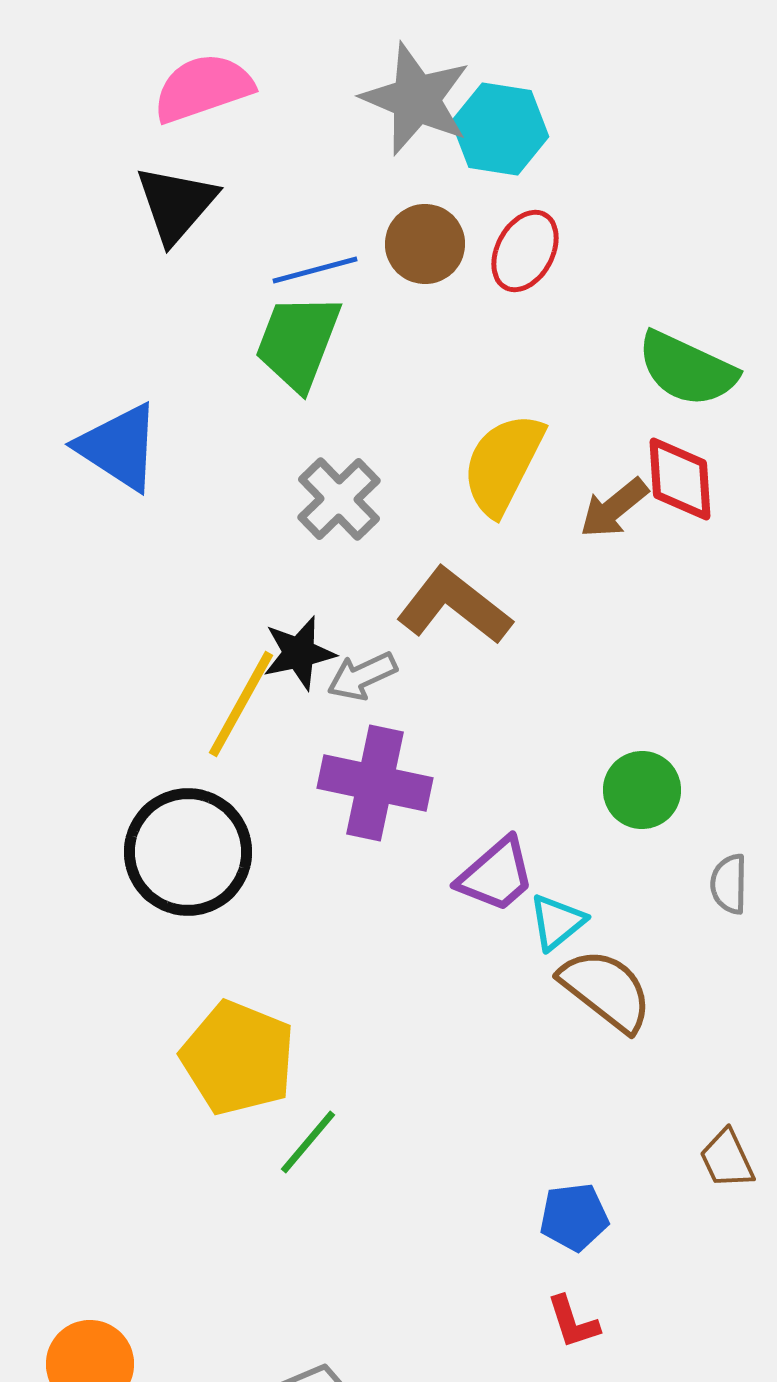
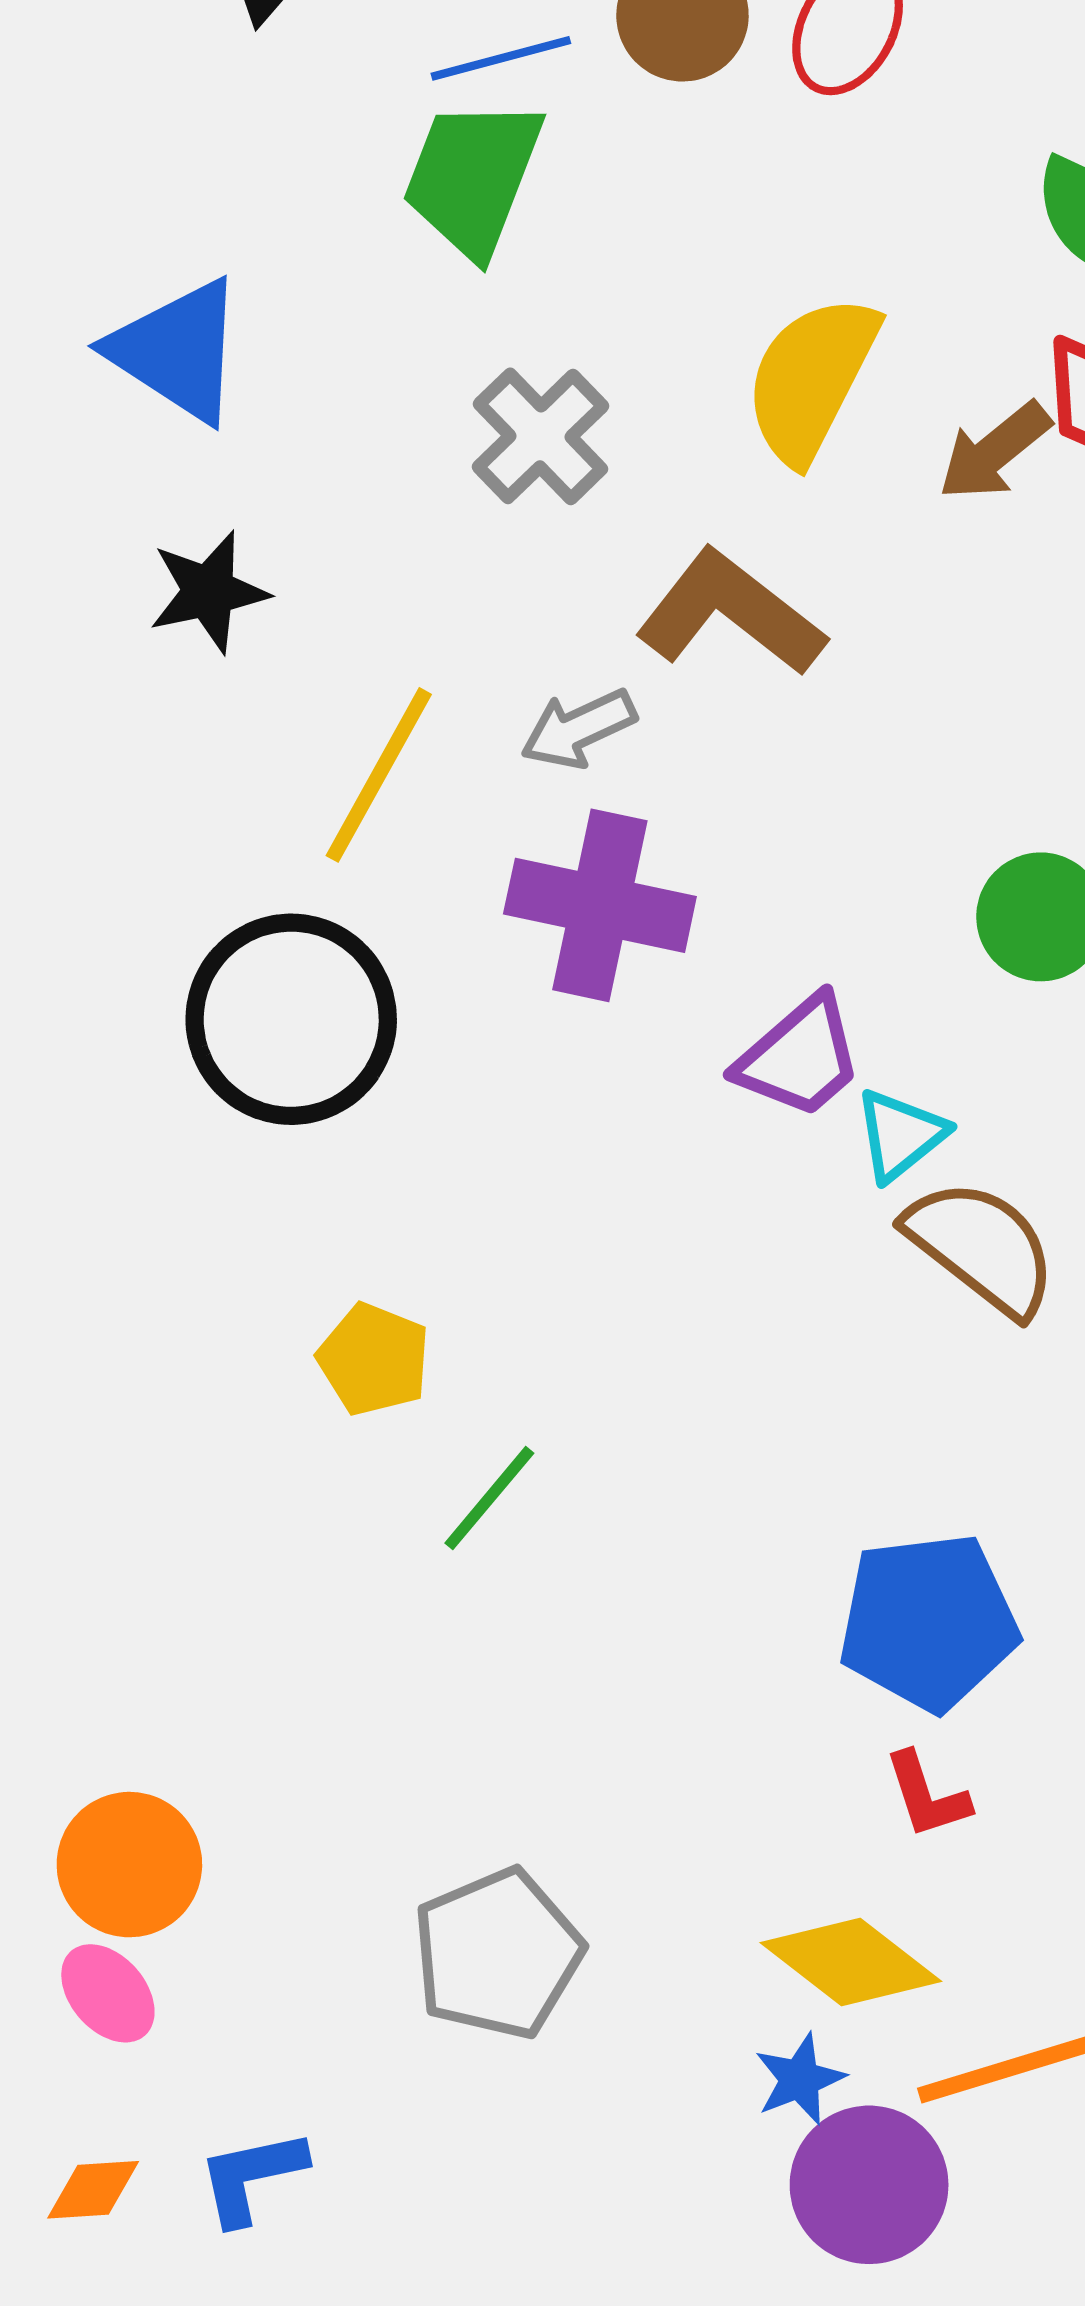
black star: (299, 653) -> (209, 592), moved
yellow pentagon: (238, 1058) -> (374, 1359), size x0.6
blue pentagon: (574, 1217) -> (928, 1622), size x1.6

